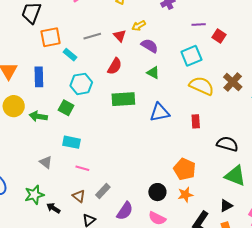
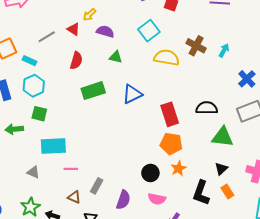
cyan hexagon: (81, 84) -> (34, 86), moved
red rectangle: (196, 121) -> (170, 114), moved, size x1.6
cyan rectangle: (72, 142) -> (53, 146), size x1.4

